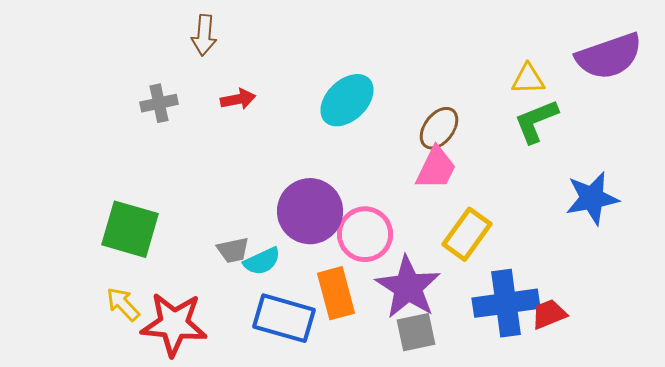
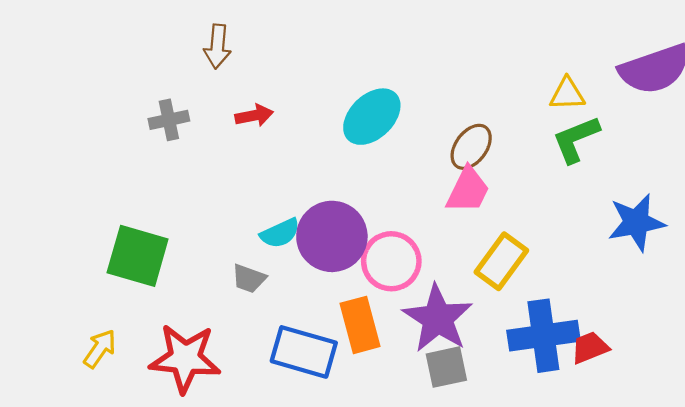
gray trapezoid: (233, 250) -> (249, 279), turned 32
cyan semicircle: (262, 261) -> (280, 233), moved
yellow arrow: (123, 304) -> (100, 349), moved, turned 78

